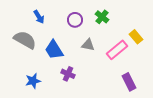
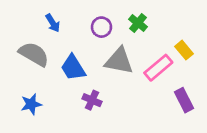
gray triangle: (88, 45) -> (119, 61), size x1.6
blue star: (33, 81) -> (31, 104), moved
purple rectangle: (129, 82) -> (184, 100), moved

